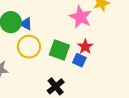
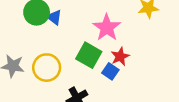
pink star: (81, 17) -> (107, 28), moved
yellow circle: (29, 47) -> (47, 68), moved

